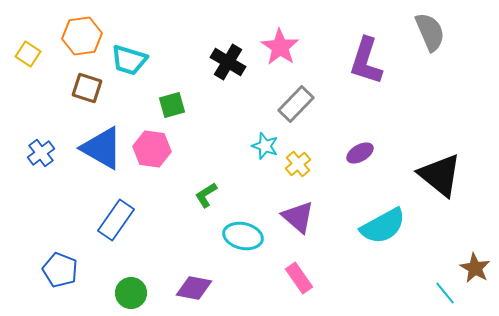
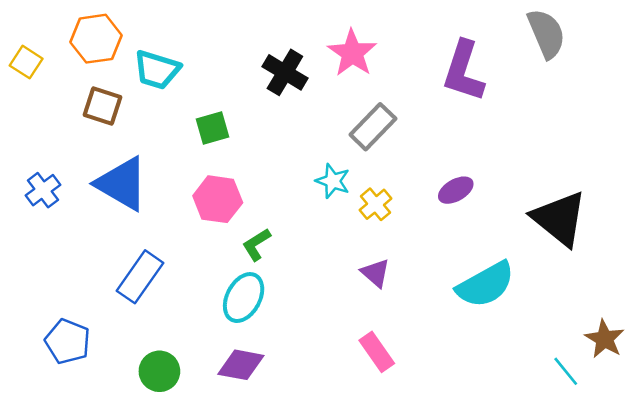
pink hexagon: (152, 149) -> (218, 199), moved
purple triangle: (298, 217) -> (376, 273), size x0.7
cyan ellipse: (243, 236) -> (244, 298), moved, turned -75

